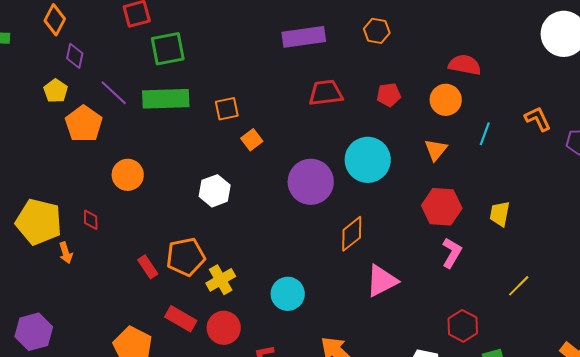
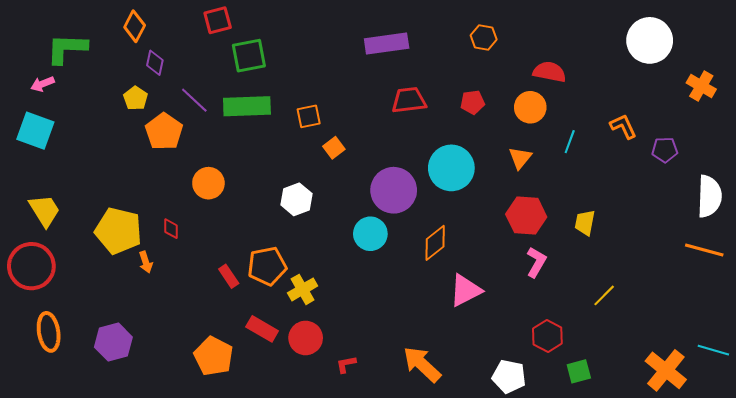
orange hexagon: (377, 31) -> (484, 37), moved
cyan circle: (288, 294) -> (370, 234), moved

